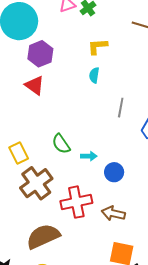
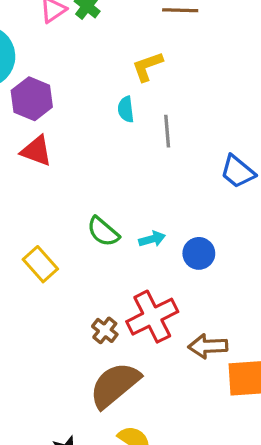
yellow L-shape: (98, 46) -> (147, 66), moved
gray line: (121, 108) -> (167, 131), moved
brown cross: (36, 183) -> (105, 330), moved, size x0.5
brown arrow: (113, 213) -> (208, 346), moved

